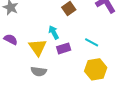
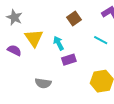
cyan line: (92, 42) -> (101, 40), moved
yellow triangle: (38, 47) -> (34, 38), moved

